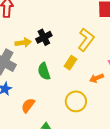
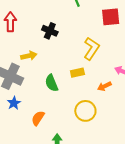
black cross: (44, 37) -> (50, 31), moved, turned -35
yellow rectangle: (70, 63) -> (77, 73), turned 48

